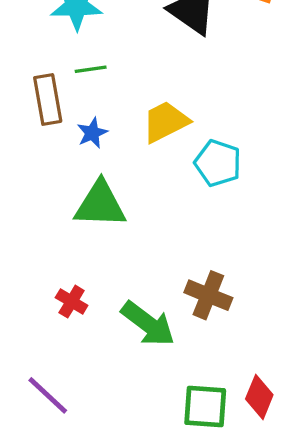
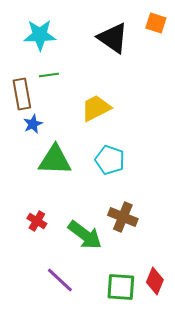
blue star: (92, 133) -> (33, 124), moved
cyan pentagon: (218, 163) -> (110, 160), moved
purple line: (48, 395) -> (60, 280), moved

